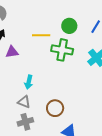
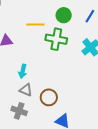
gray triangle: (24, 102) -> (26, 90), moved
gray cross: (25, 122) -> (19, 111), turned 35

